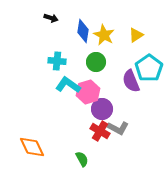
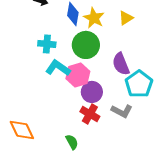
green circle: (96, 62) -> (86, 45), size x1.4
cyan pentagon: (149, 68) -> (139, 84), moved
gray L-shape: (118, 128) -> (122, 111), moved

